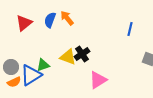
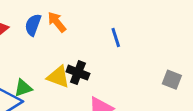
blue line: (130, 29) -> (116, 37), moved, turned -32
black cross: (82, 54) -> (78, 73), turned -35

